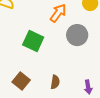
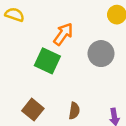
orange arrow: (58, 13) -> (63, 34), moved

